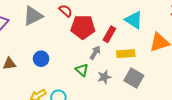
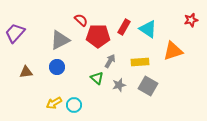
gray triangle: (33, 16) -> (60, 40), moved
red rectangle: (109, 34) -> (124, 27), moved

